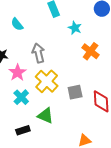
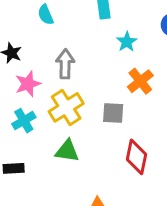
gray square: (75, 92) -> (113, 113), moved
green triangle: (45, 116) -> (67, 151), moved, turned -30

